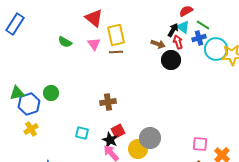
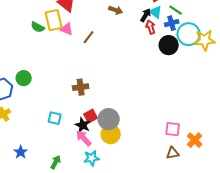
yellow rectangle: (116, 35) -> (54, 20), moved
pink triangle: (94, 44) -> (67, 29), turned -32
brown arrow: (158, 44) -> (116, 10), moved
brown line: (116, 52) -> (89, 37), turned -48
black circle: (171, 60) -> (169, 45), moved
gray circle: (150, 138) -> (109, 119), moved

